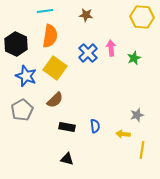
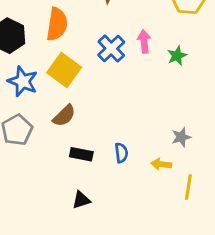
black triangle: (67, 159) -> (81, 200), turned -32

